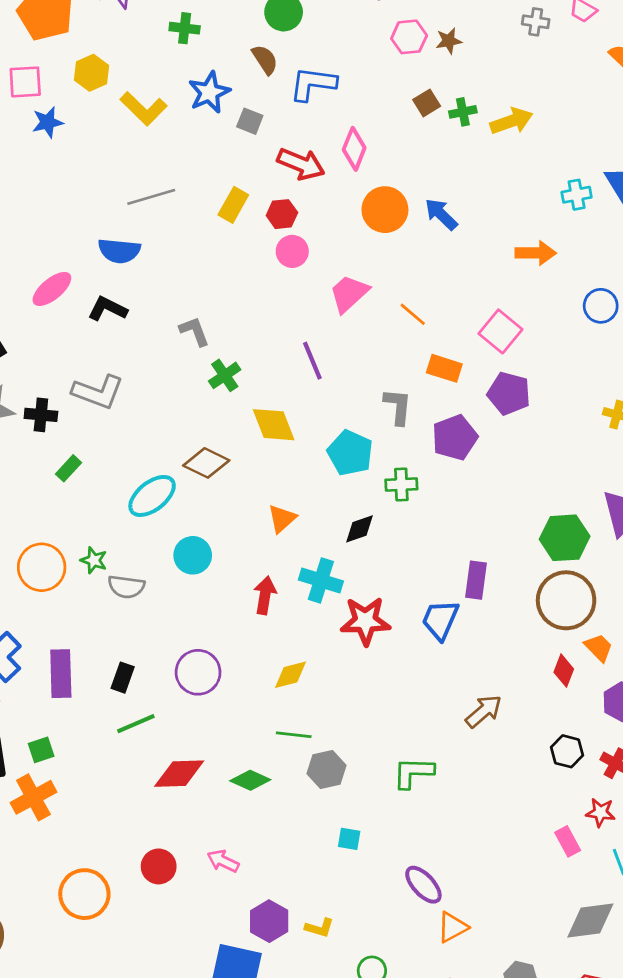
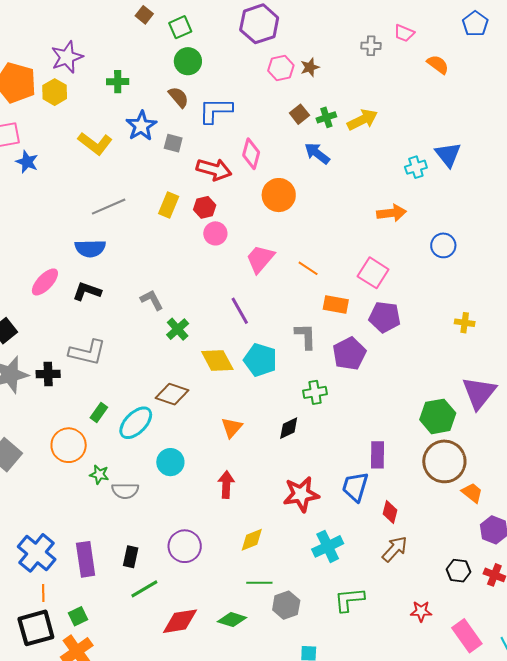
yellow hexagon: (91, 73) -> (55, 92), moved
blue star: (48, 122) -> (27, 162), turned -30
blue arrow: (441, 214) -> (317, 153), moved
cyan pentagon: (350, 453) -> (260, 360), moved
green rectangle: (68, 468) -> (99, 412), moved
orange circle: (42, 567) -> (69, 445), moved
cyan cross: (321, 580) -> (328, 546), moved, turned -36
red diamond: (564, 671) -> (390, 512), moved
red star: (600, 812) -> (421, 611), moved
pink rectangle: (568, 841) -> (467, 636), size x1.5

